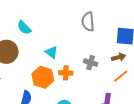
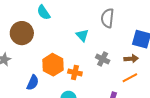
cyan triangle: (51, 52) -> (82, 35), moved
orange cross: (66, 73) -> (75, 73), moved

